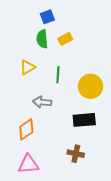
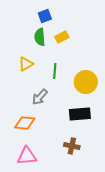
gray arrow: (42, 102) -> (40, 97), turned -54
orange diamond: (26, 129) -> (25, 123), turned 40

